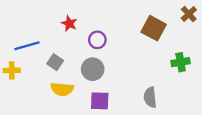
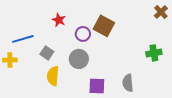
brown square: (154, 28) -> (104, 26), moved
yellow semicircle: (62, 89) -> (53, 76), turned 90
purple square: (100, 101) -> (97, 86), moved

